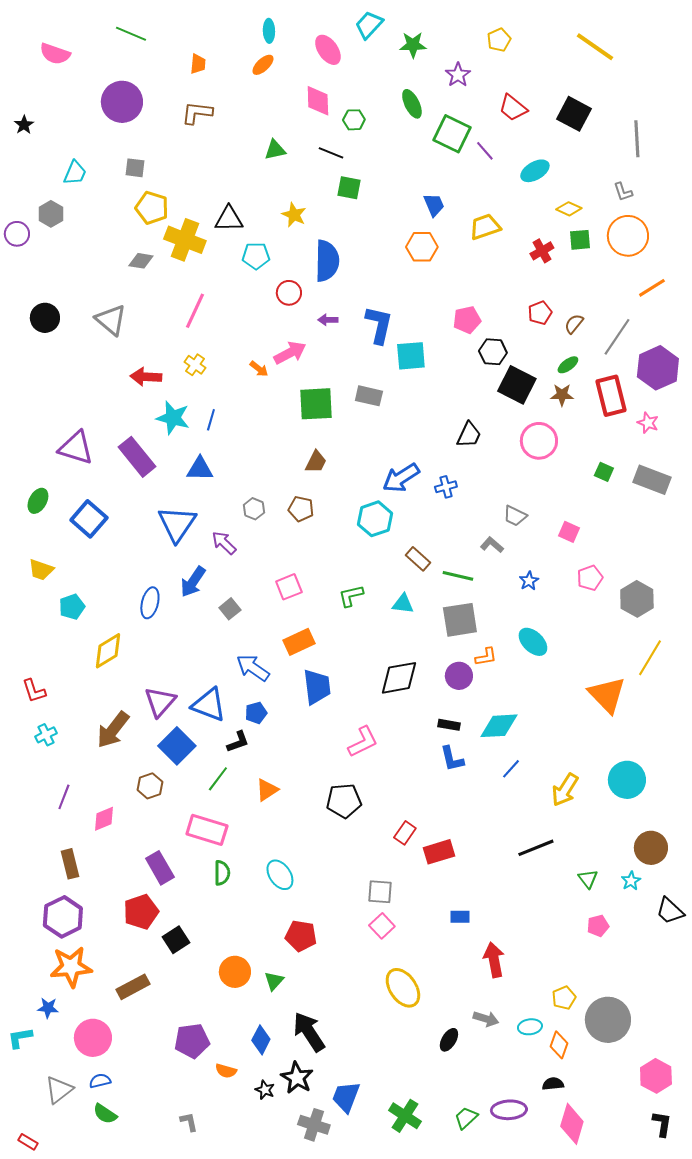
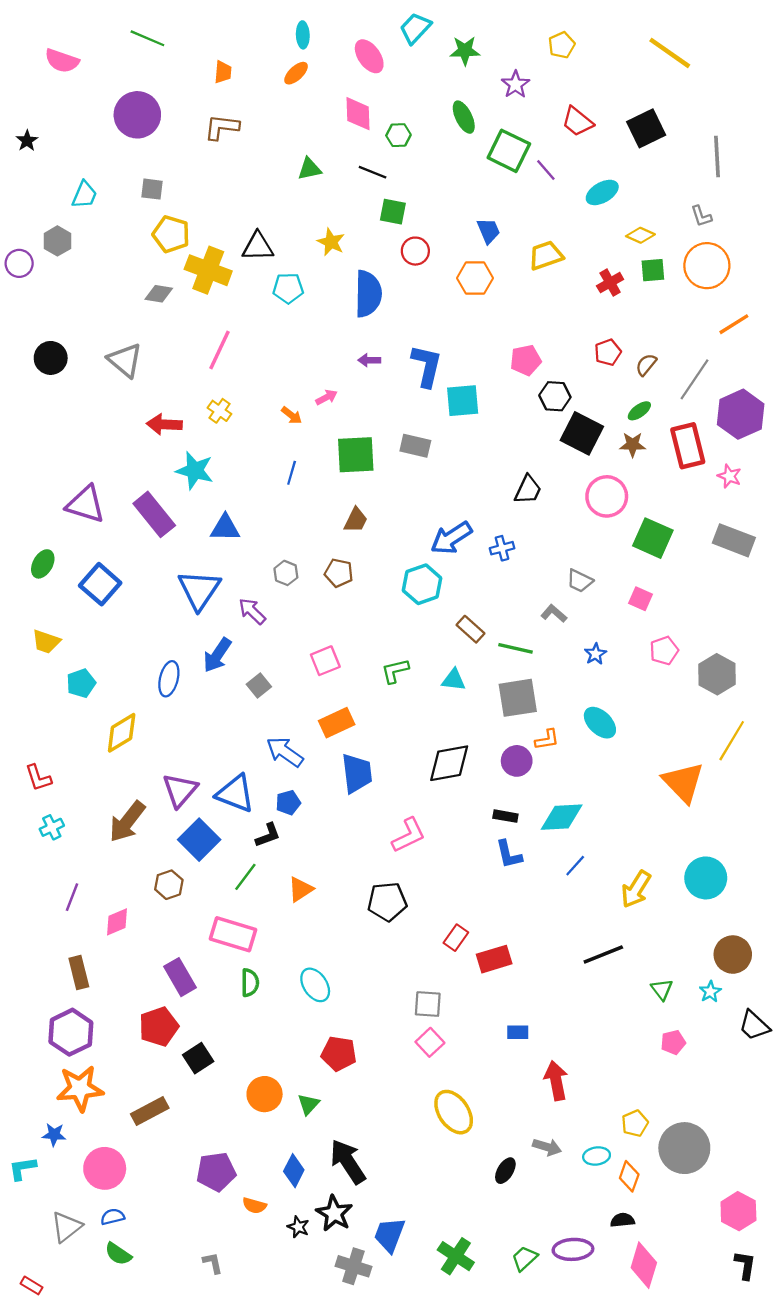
black square: (574, 114) -> (646, 128), turned 36
red circle: (289, 293) -> (415, 251), moved
pink arrow: (290, 353) -> (326, 397), size x0.6
blue line: (211, 420) -> (292, 473), moved
green square: (604, 472) -> (653, 538), moved, size x1.8

